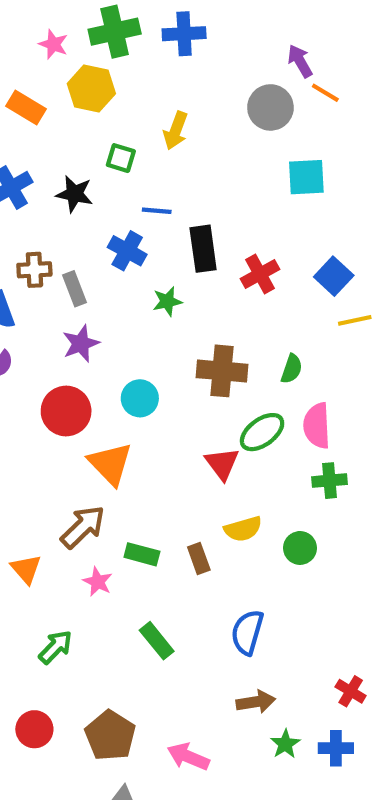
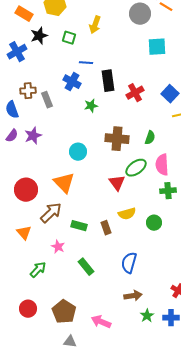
black star: (74, 194) -> (39, 36), moved, turned -30
purple star: (81, 344) -> (33, 136), moved
red circle: (66, 411) -> (26, 190), moved
pink star: (98, 582) -> (58, 247), moved

